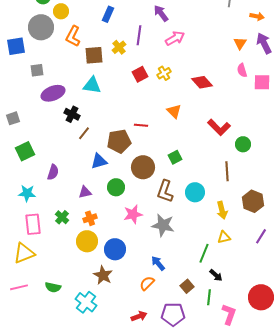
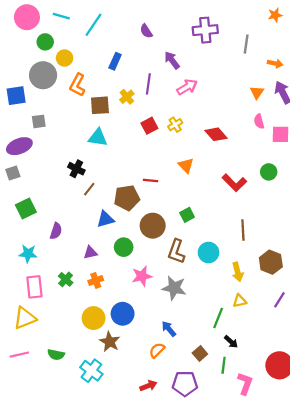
purple ellipse: (53, 93) -> (19, 146), moved
green circle: (243, 144) -> (269, 172), moved
yellow circle: (87, 241) -> (94, 318), moved

